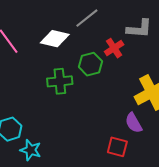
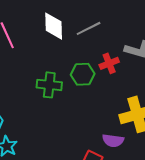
white diamond: (55, 39) -> (54, 26), moved, turned 64
purple semicircle: (134, 123) -> (113, 141), turned -65

